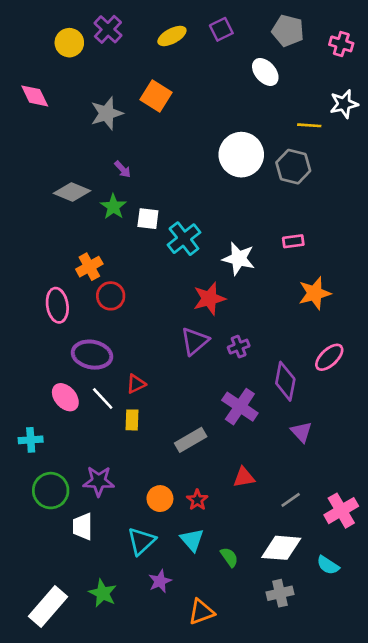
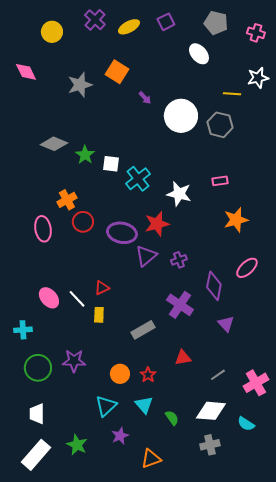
purple cross: (108, 29) -> (95, 20), moved
purple arrow: (123, 169) -> (145, 98), moved
purple ellipse: (92, 355) -> (122, 233), moved
white trapezoid: (83, 527) -> (37, 414), moved

